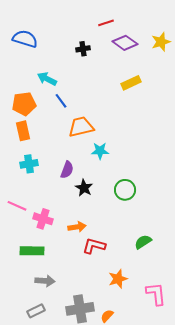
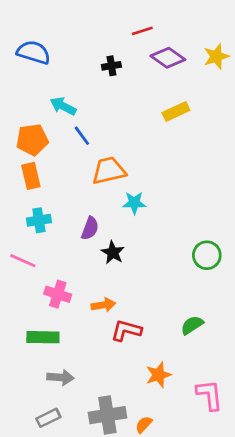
green circle: (125, 190) -> (207, 255), moved
pink line: (17, 206) -> (23, 261), moved

